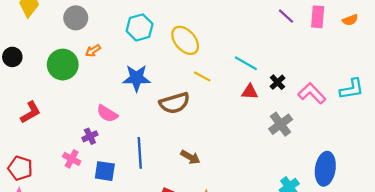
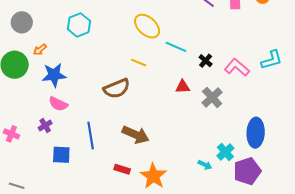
yellow ellipse: (185, 40) -> (147, 26), moved
blue star: (136, 78) -> (54, 75), moved
red triangle: (250, 92) -> (183, 87), moved
brown arrow: (190, 157) -> (136, 135), size x1.5
pink cross: (72, 159) -> (11, 134), moved

